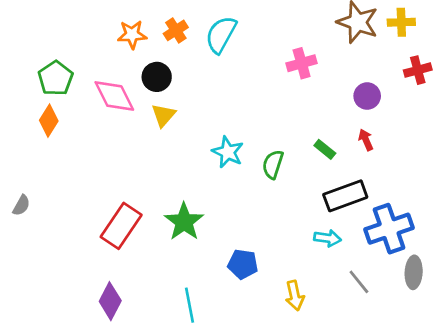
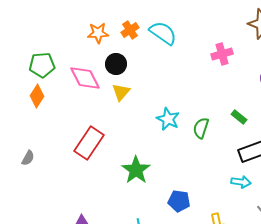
cyan semicircle: (221, 35) -> (163, 33), turned 96
green pentagon: (56, 78) -> (42, 65), turned 30
gray semicircle: (21, 205) -> (28, 158), moved
red rectangle: (121, 226) -> (89, 143), moved

